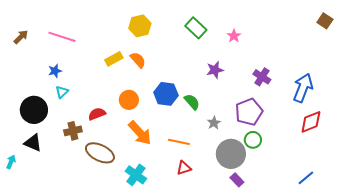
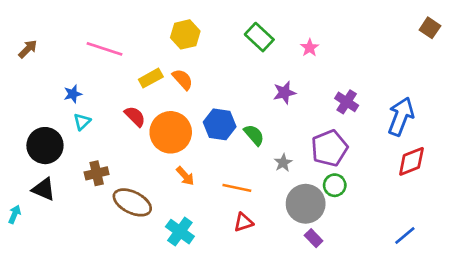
pink line: (62, 37) -> (105, 49), moved
orange circle: (129, 100) -> (171, 132), size x1.6
red semicircle: (97, 114) -> (135, 116), moved, turned 66
orange arrow: (140, 133) -> (185, 176), size x0.6

